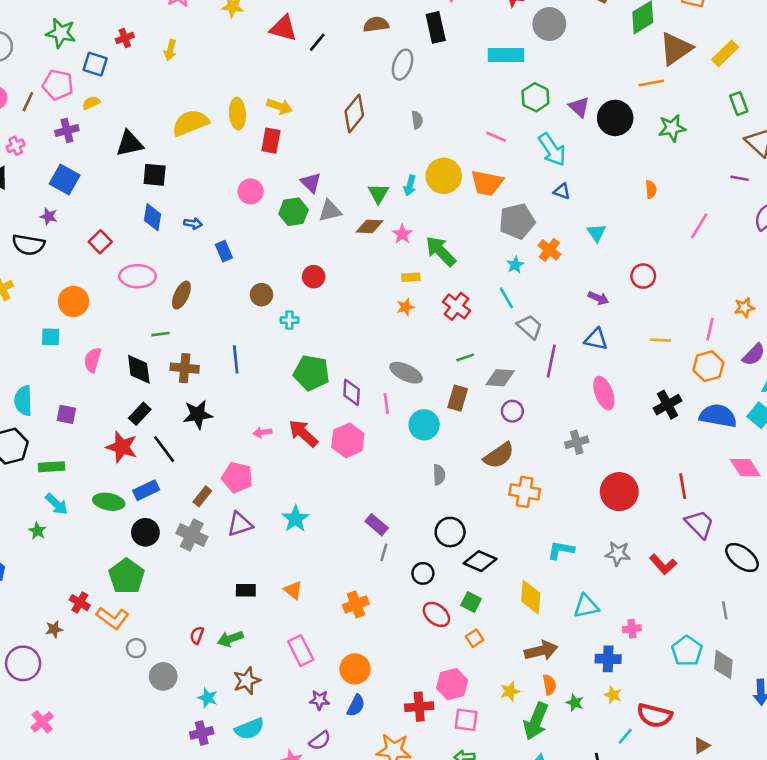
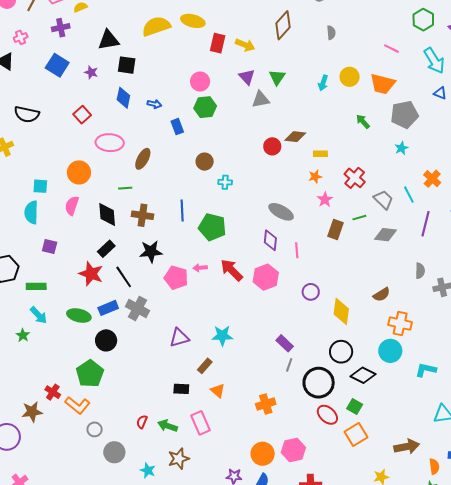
yellow arrow: (280, 106) -> (245, 45), moved
yellow ellipse: (237, 114) -> (193, 21), turned -75
yellow circle: (444, 176) -> (350, 77), size x0.7
green triangle: (378, 193) -> (277, 77), moved
green hexagon: (293, 212) -> (205, 107), moved
purple star: (49, 216) -> (91, 72), moved
brown diamond: (369, 226) -> (295, 137), moved
pink star: (402, 234) -> (325, 200), moved
orange cross: (549, 250) -> (432, 179), moved
green arrow: (441, 251) -> (363, 121), moved, size x0.6
red circle: (314, 277) -> (272, 146), moved
cyan line: (506, 298) -> (409, 195), moved
orange circle: (74, 301) -> (79, 172), moved
gray trapezoid: (530, 327) -> (383, 200), moved
green pentagon: (311, 373) -> (212, 227), moved
gray ellipse: (406, 373) -> (281, 212), moved
brown rectangle: (458, 398) -> (336, 229), moved
cyan semicircle: (23, 401) -> (31, 212), moved
purple circle: (512, 411) -> (311, 292), moved
cyan circle: (424, 425) -> (390, 351), moved
brown semicircle: (499, 455) -> (382, 295), size x0.7
gray semicircle: (439, 475) -> (420, 271), moved
pink pentagon: (237, 477) -> (176, 278), moved
brown rectangle: (202, 496) -> (205, 366), moved
cyan star: (295, 519) -> (222, 336), turned 30
gray cross: (192, 535) -> (137, 309), moved
black circle: (423, 573) -> (319, 383), size x1.8
yellow diamond: (531, 597) -> (341, 311), moved
brown star: (54, 629) -> (32, 412), size x1.5
orange square: (475, 638) -> (356, 435), size x1.6
green arrow: (230, 639) -> (168, 426), turned 36
pink rectangle: (301, 651) -> (200, 423), moved
pink hexagon: (452, 684) -> (293, 450), moved
orange semicircle: (549, 685) -> (434, 466), moved

